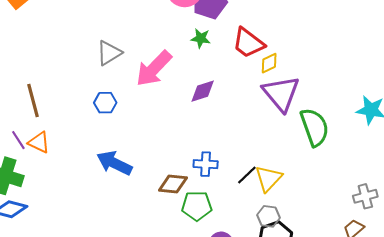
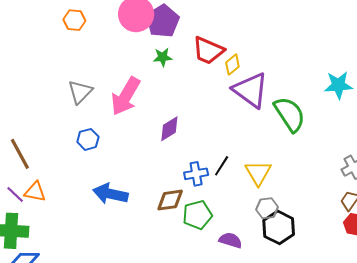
purple diamond: (203, 91) -> (169, 129), moved
black line: (247, 175) -> (222, 166), moved

